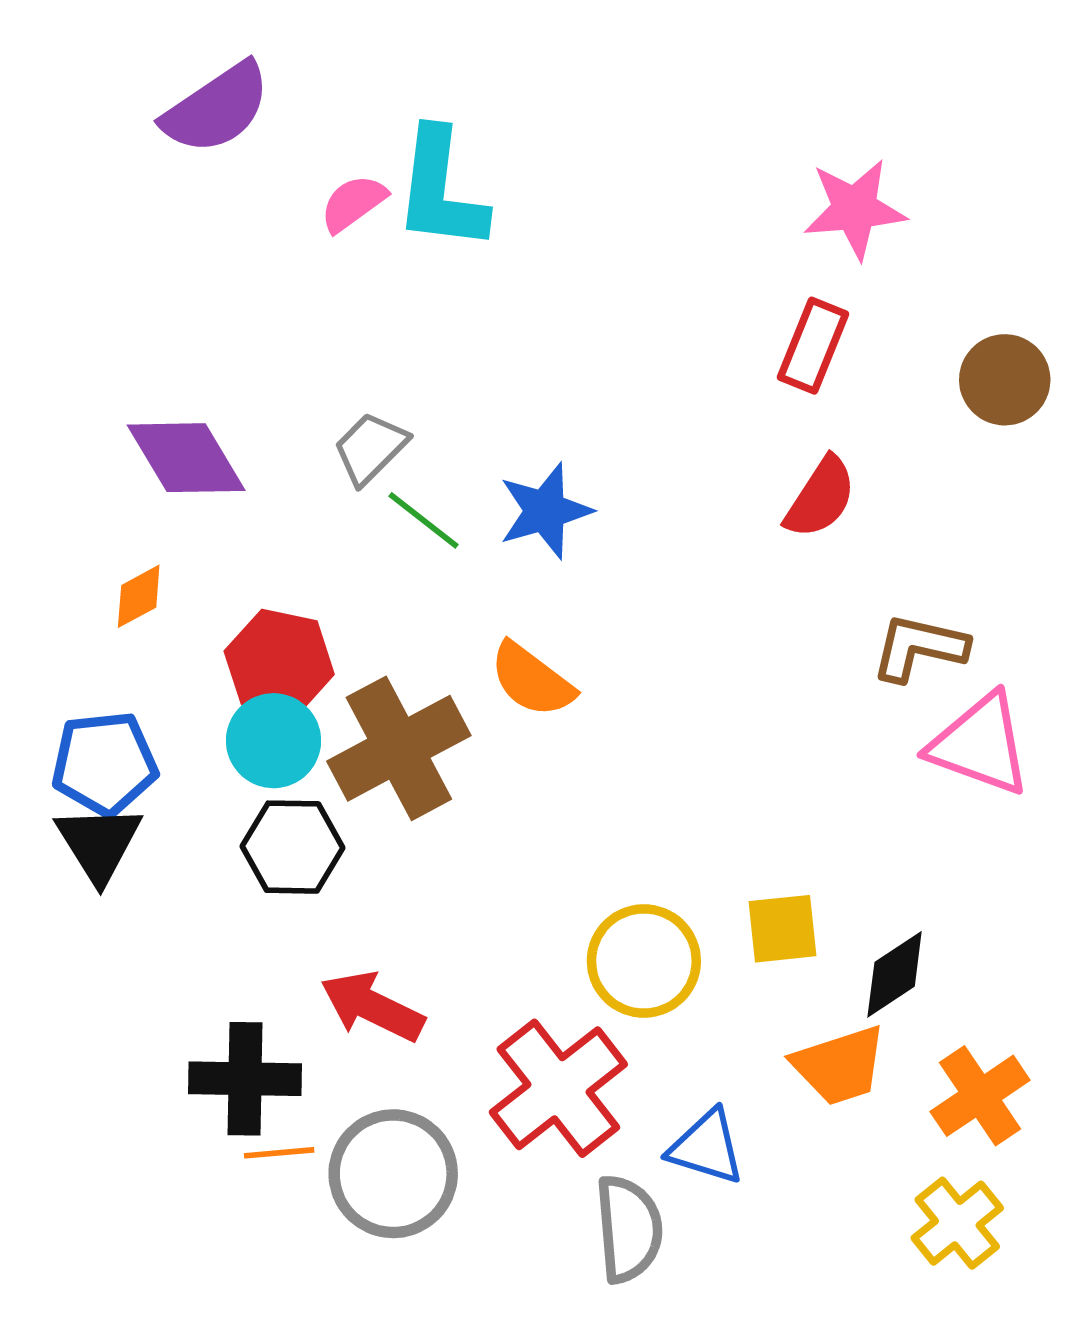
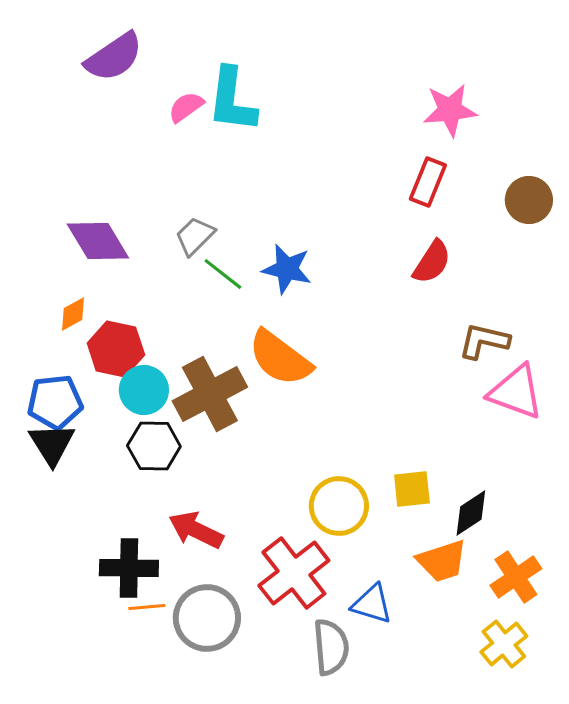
blue star: (545, 511) -> (287, 269), turned 30
red hexagon: (279, 663) -> (116, 349), moved
orange semicircle: (532, 680) -> (280, 358), size x1.4

